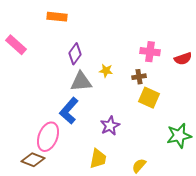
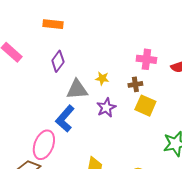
purple diamond: (75, 54) -> (58, 61), moved
purple star: (110, 126) -> (106, 108), moved

